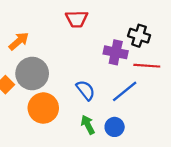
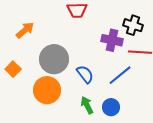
gray circle: (32, 74) -> (54, 59), moved

